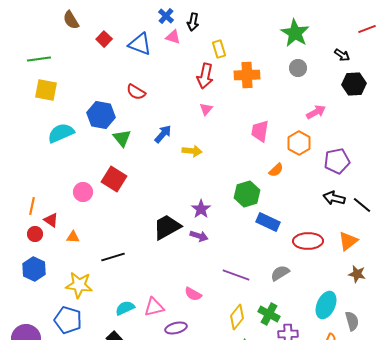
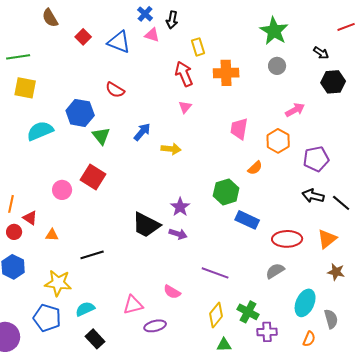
red arrow: (205, 76) -> (184, 74), turned 145
black trapezoid: (167, 227) -> (146, 225), turned -124
gray semicircle: (280, 273) -> (275, 271), moved
cyan semicircle: (125, 308) -> (85, 309), moved

